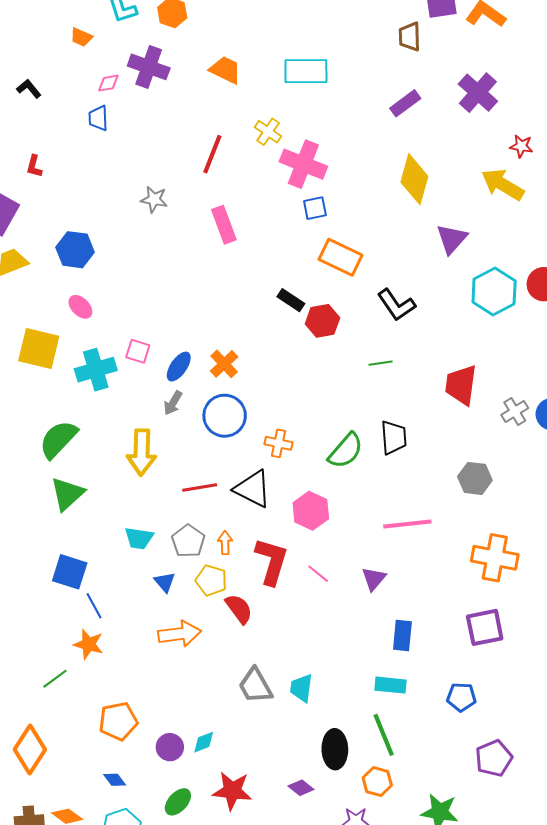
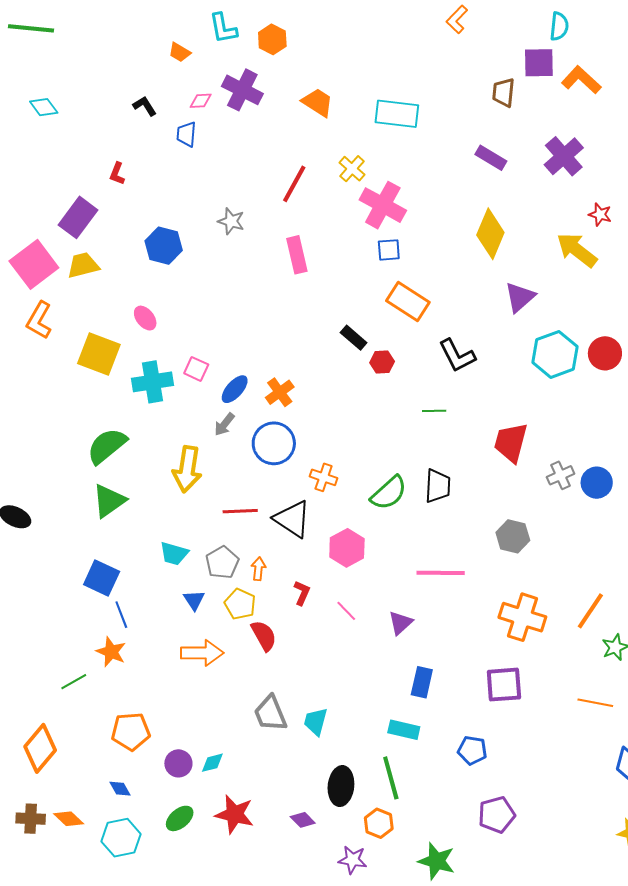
black L-shape: (29, 89) -> (145, 106), moved
purple rectangle: (405, 103) -> (491, 158), turned 60
blue hexagon: (75, 250) -> (164, 246), moved
red hexagon: (322, 321) -> (382, 362), size x0.7
red L-shape: (272, 561) -> (302, 593), size x0.5

